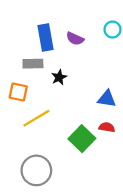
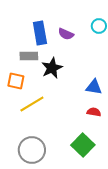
black star: (59, 77) -> (52, 68), size x1.5
green square: (82, 139) -> (83, 145), moved

